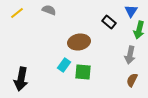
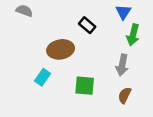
black rectangle: (109, 22) -> (87, 25), moved
green square: (83, 72) -> (85, 86), moved

